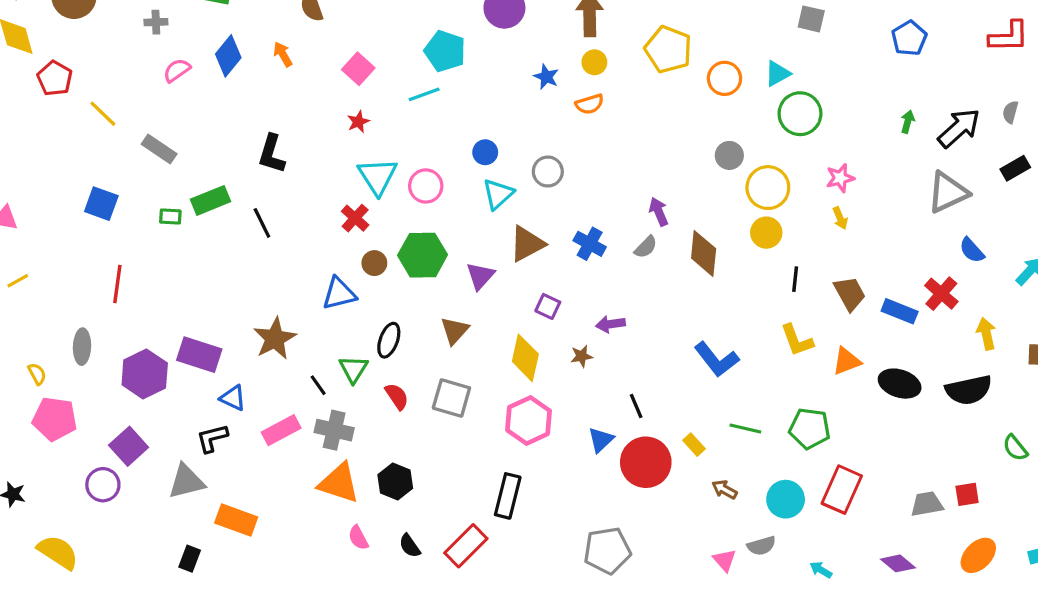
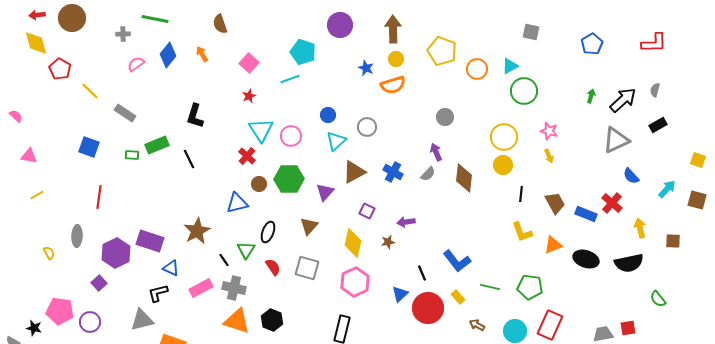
orange semicircle: (590, 104) -> (393, 85), size x1.4
gray circle: (729, 155) -> (445, 117), moved
pink star: (840, 178) -> (549, 131), turned 30
blue L-shape: (716, 359) -> (457, 261), moved
pink pentagon: (55, 419) -> (60, 311), moved
purple square: (129, 446) -> (99, 283), moved, size x0.7

